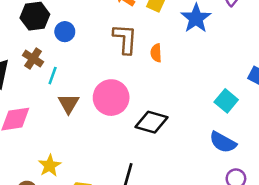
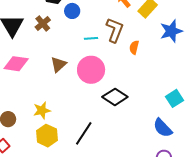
cyan line: (53, 76) -> (91, 38), moved, turned 48
yellow star: (50, 166) -> (42, 110), moved

